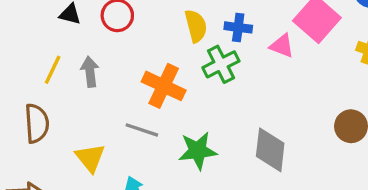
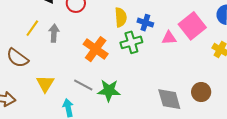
pink triangle: (282, 46) -> (169, 38), turned -35
brown semicircle: (37, 123) -> (17, 58), turned 120
gray line: (142, 130) -> (83, 85), moved
gray diamond: (270, 150) -> (169, 99), moved, turned -32

